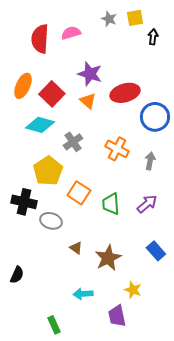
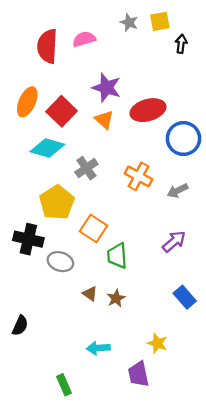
gray arrow: (150, 161) -> (178, 191), turned -126
green trapezoid: (111, 204) -> (117, 256), moved
brown star: (108, 258) -> (116, 298), moved, size x0.6

